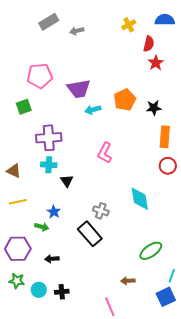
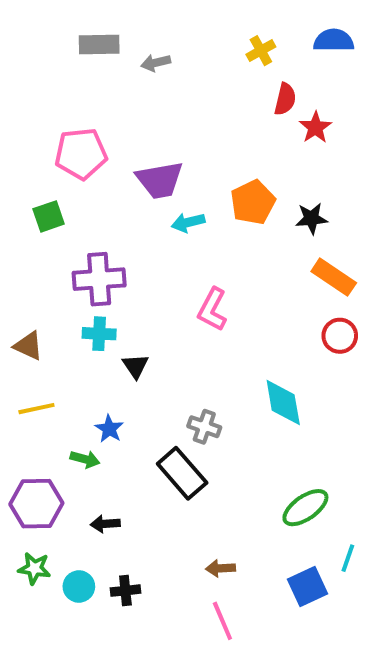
gray rectangle: (49, 22) -> (99, 44), turned 30
red semicircle: (149, 44) -> (285, 99), moved
orange rectangle: (165, 137) -> (334, 277), turned -60
brown arrow: (128, 281) -> (220, 568), moved
blue square: (166, 297) -> (307, 586), moved

